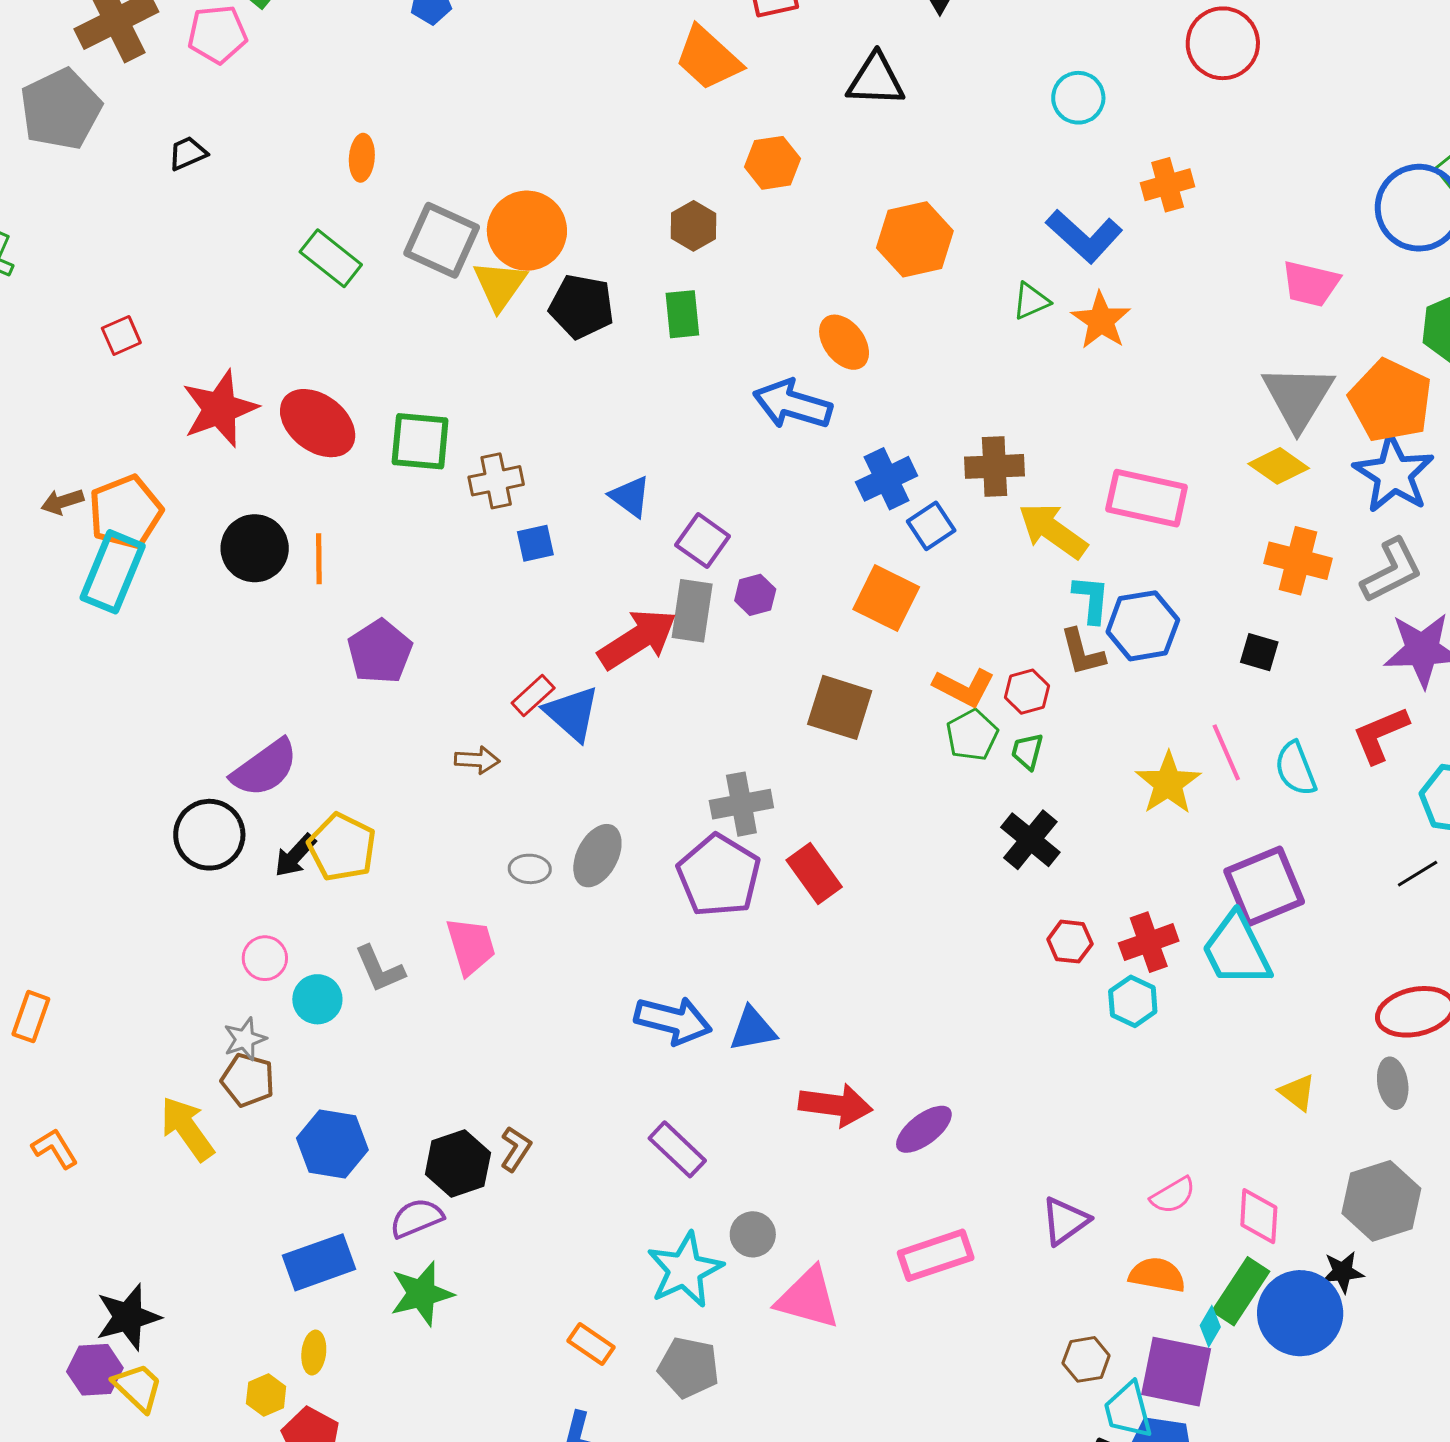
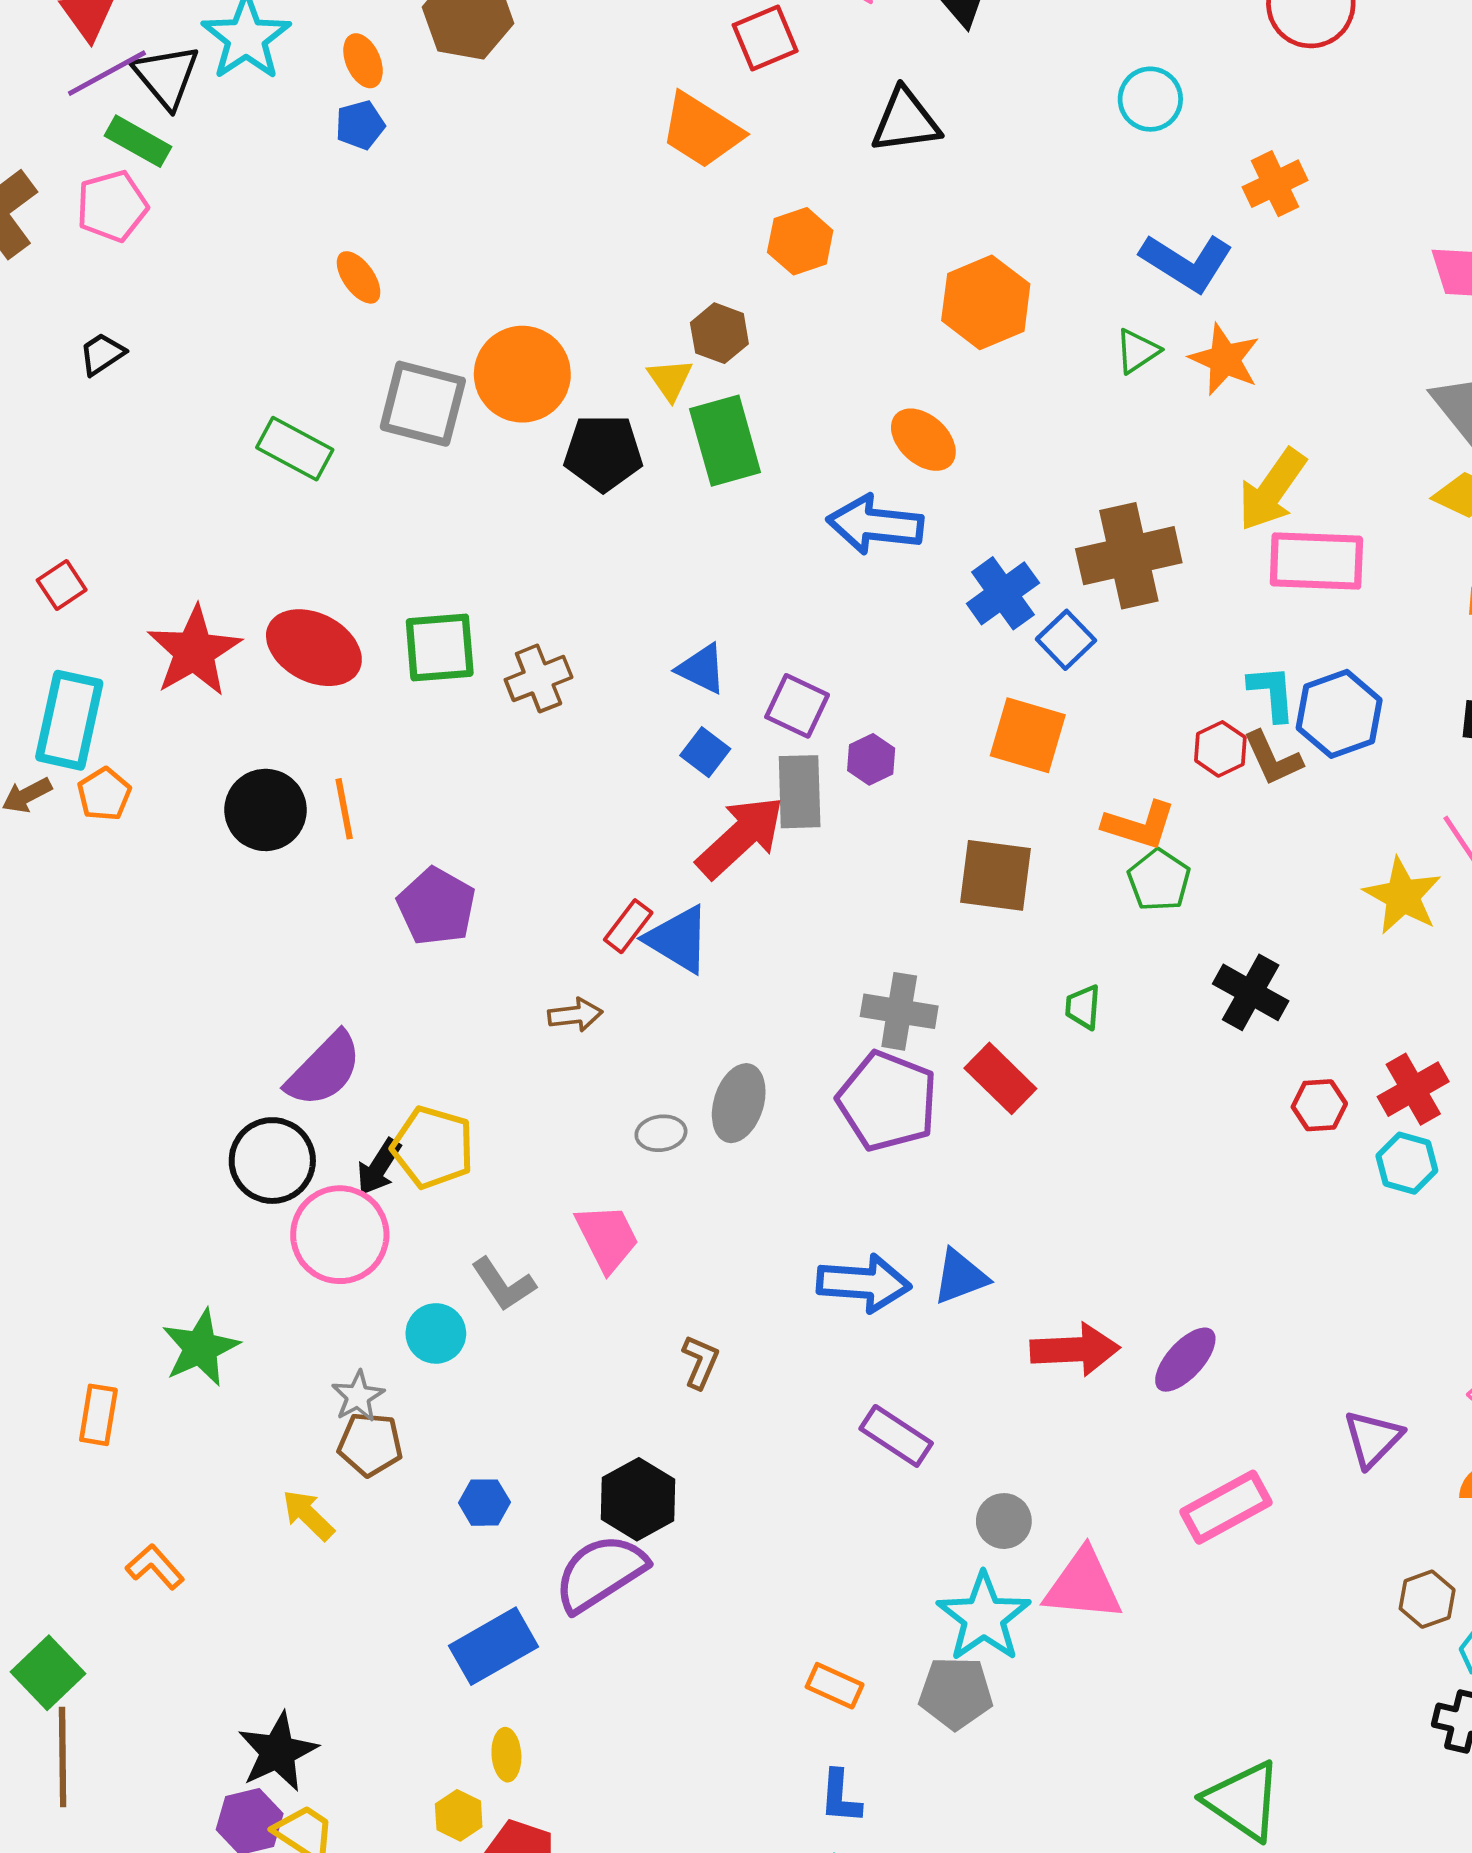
orange ellipse: (362, 158) -> (359, 277), moved, turned -30
yellow triangle: (500, 285) -> (670, 379), moved, size x0.7
green rectangle: (682, 314) -> (725, 441), size x1.5
brown cross: (995, 466) -> (1129, 556), size x1.4
orange pentagon: (126, 512) -> (104, 794), size x0.6
yellow arrow: (1053, 531) -> (1272, 490), moved, turned -80
blue square: (535, 543) -> (705, 752), moved, turned -30
cyan rectangle: (113, 572) -> (69, 720), moved
red hexagon: (1027, 692) -> (1220, 749), moved
green trapezoid: (1027, 751) -> (1083, 1007), moved
gray cross: (741, 804) -> (899, 1011), turned 30
pink circle: (265, 958) -> (340, 1235), moved, size x1.8
yellow arrow: (187, 1129) -> (308, 1515), size x0.7
blue hexagon: (332, 1144) -> (484, 1503), size x0.6
brown L-shape: (516, 1149) -> (700, 1362), moved
purple semicircle: (417, 1218) -> (600, 1573), size x1.5
cyan star: (685, 1270) -> (984, 1617), moved
green star: (422, 1294) -> (200, 1348), moved

